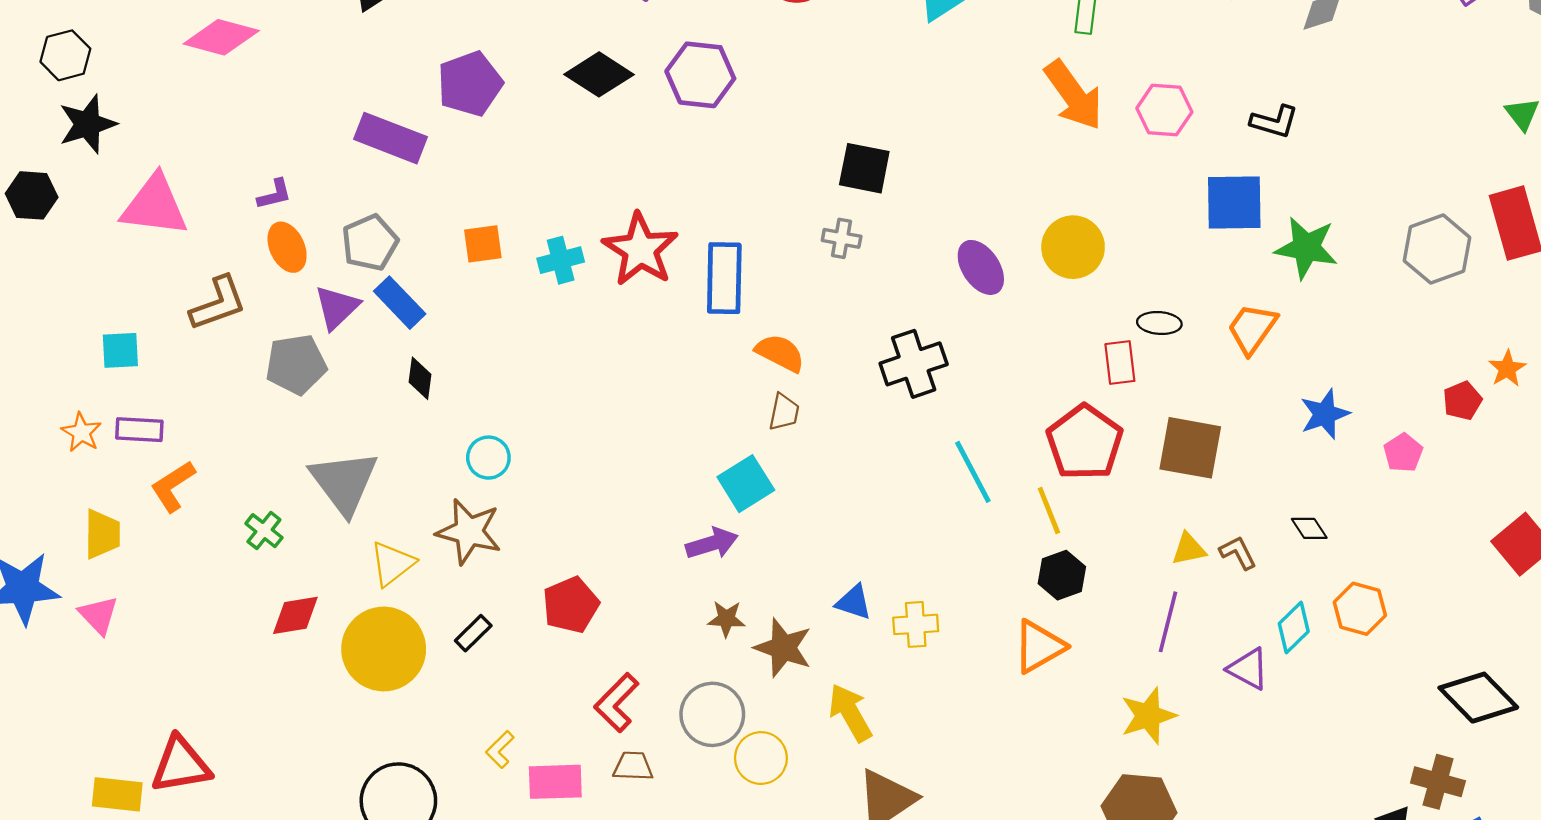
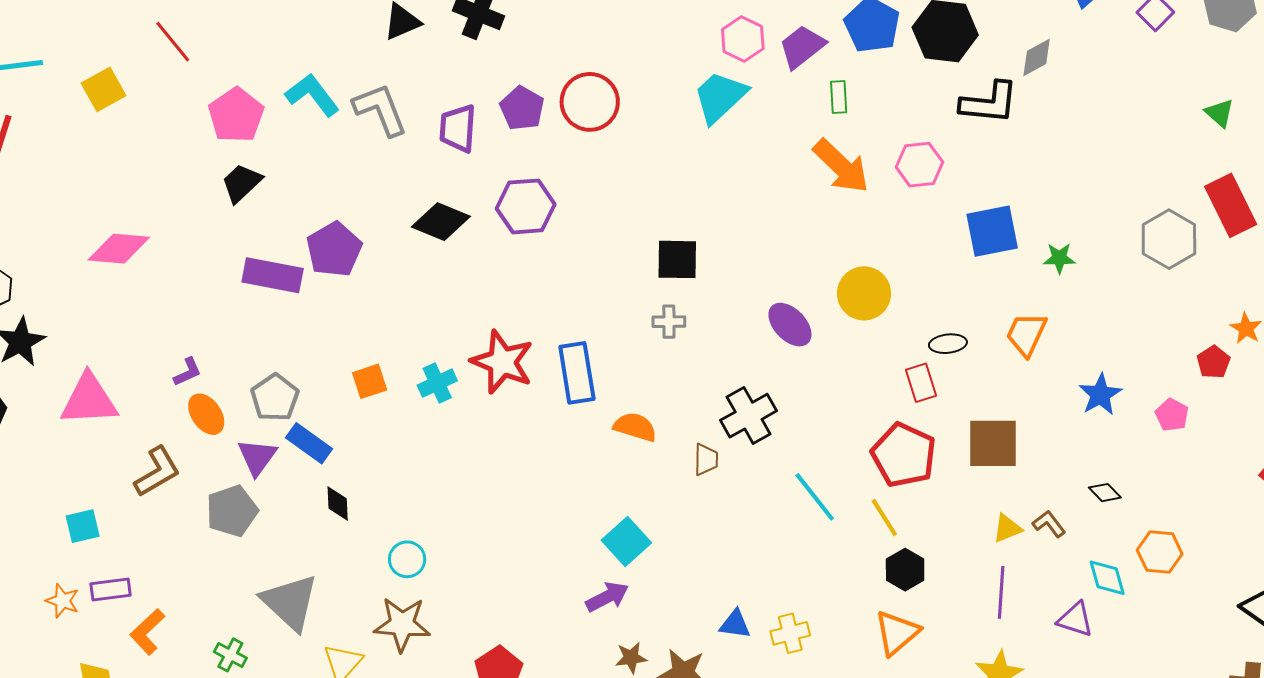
black L-shape: (1274, 122) -> (989, 103), moved, size x1.5
purple rectangle: (391, 138) -> (273, 275), moved
green star: (1306, 248) -> (1059, 258), size x0.6
brown trapezoid: (784, 412) -> (706, 459), moved
cyan diamond: (1294, 627) -> (1107, 578), turned -51

